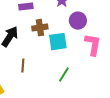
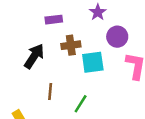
green line: (64, 75) -> (81, 104), moved

